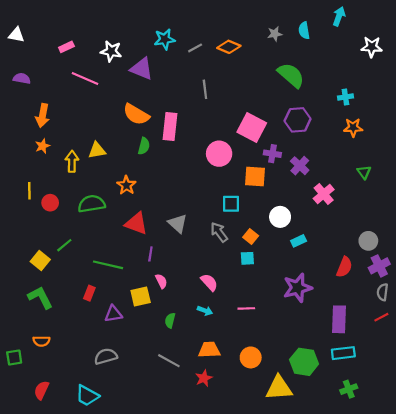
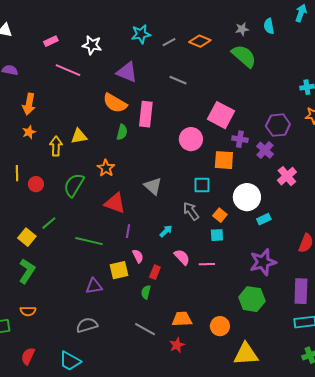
purple triangle: (142, 69) -> (127, 72), moved
green semicircle: (291, 75) -> (244, 56), moved
gray line: (205, 89) -> (178, 80), turned -60
purple hexagon: (298, 120) -> (278, 125), moved
green semicircle: (92, 204) -> (74, 185), turned -50
white circle: (280, 217) -> (247, 197), size x1.4
gray triangle: (178, 223) -> (153, 186), moved
red rectangle: (89, 293) -> (155, 272), moved
green L-shape: (40, 298) -> (27, 271), turned 60
pink line: (246, 308) -> (207, 264), moved
cyan arrow: (205, 311) -> (166, 231), moved, turned -64
green hexagon: (304, 362) -> (252, 299), moved

